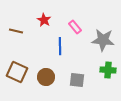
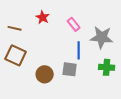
blue line: (60, 46) -> (79, 50), moved
brown square: (17, 72) -> (16, 55), moved
gray square: (77, 80) -> (70, 69), moved

